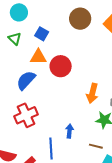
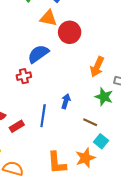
blue semicircle: (26, 80) -> (38, 54), moved
red cross: (26, 115) -> (24, 76), size x0.6

